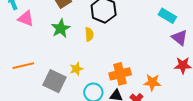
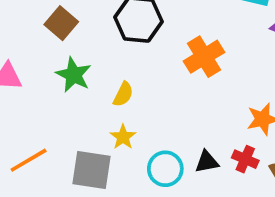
yellow semicircle: (89, 34) -> (123, 94), moved, turned 48
orange cross: (120, 74) -> (204, 57), moved

